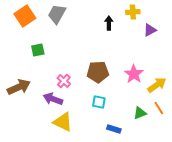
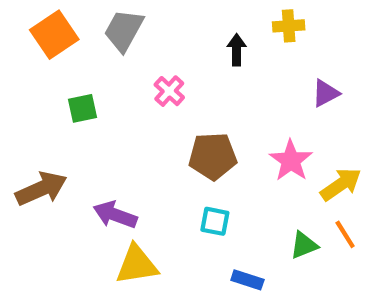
purple triangle: (150, 30) -> (326, 93), moved
pink cross: (64, 81) -> (169, 91), moved
yellow triangle: (63, 122) -> (137, 265), turned -35

